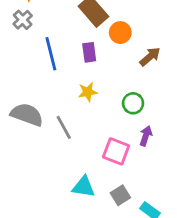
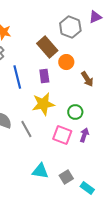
brown arrow: (150, 57) -> (87, 79), turned 98
yellow star: (88, 92) -> (43, 104), size x1.6
pink square: (116, 151) -> (62, 135), moved

